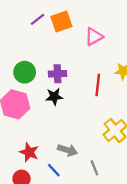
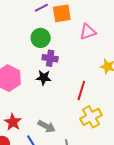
green circle: (25, 72) -> (41, 38), moved
red line: (98, 85) -> (81, 90), moved

